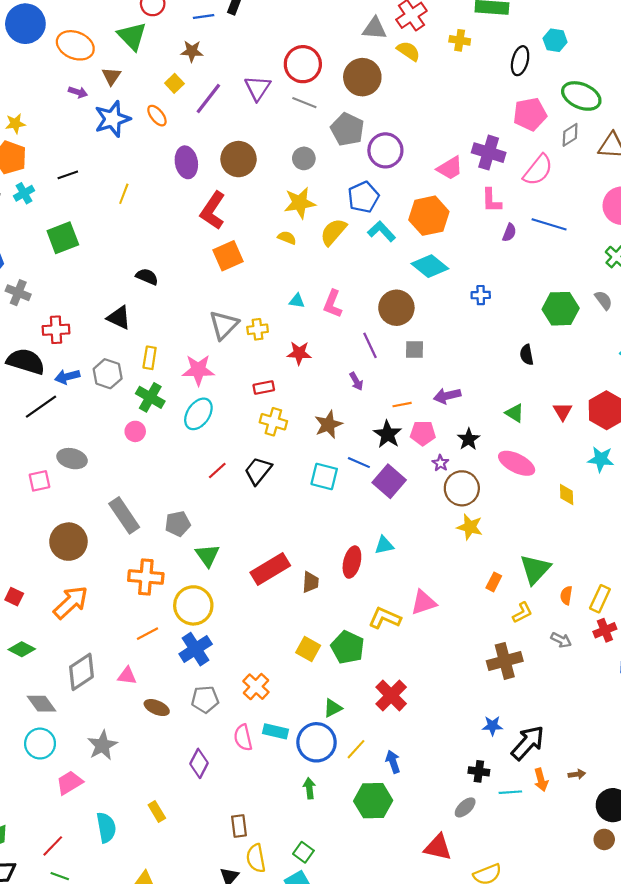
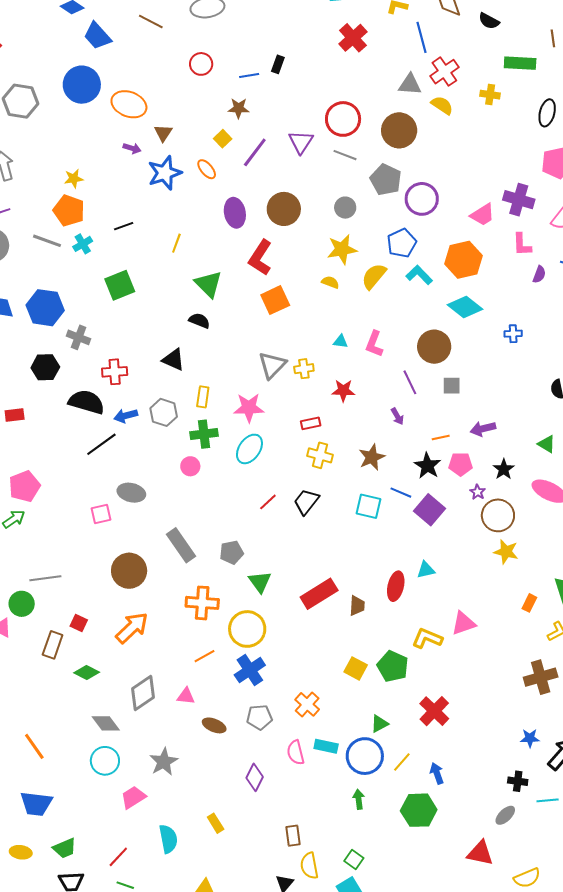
green triangle: (132, 36) -> (208, 284), moved
green cross: (150, 397) -> (204, 434), turned -36

